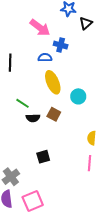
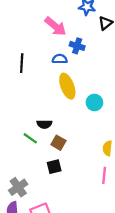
green line: (22, 103) -> (30, 138), moved
brown square: (54, 114) -> (58, 143), moved

